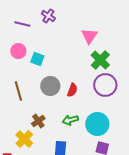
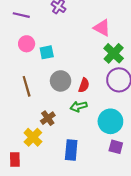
purple line: (22, 24) -> (21, 15), moved
pink triangle: (89, 36) -> (102, 28), turned -36
cyan square: (37, 59) -> (47, 52), turned -32
green arrow: (70, 120) -> (79, 106), moved

